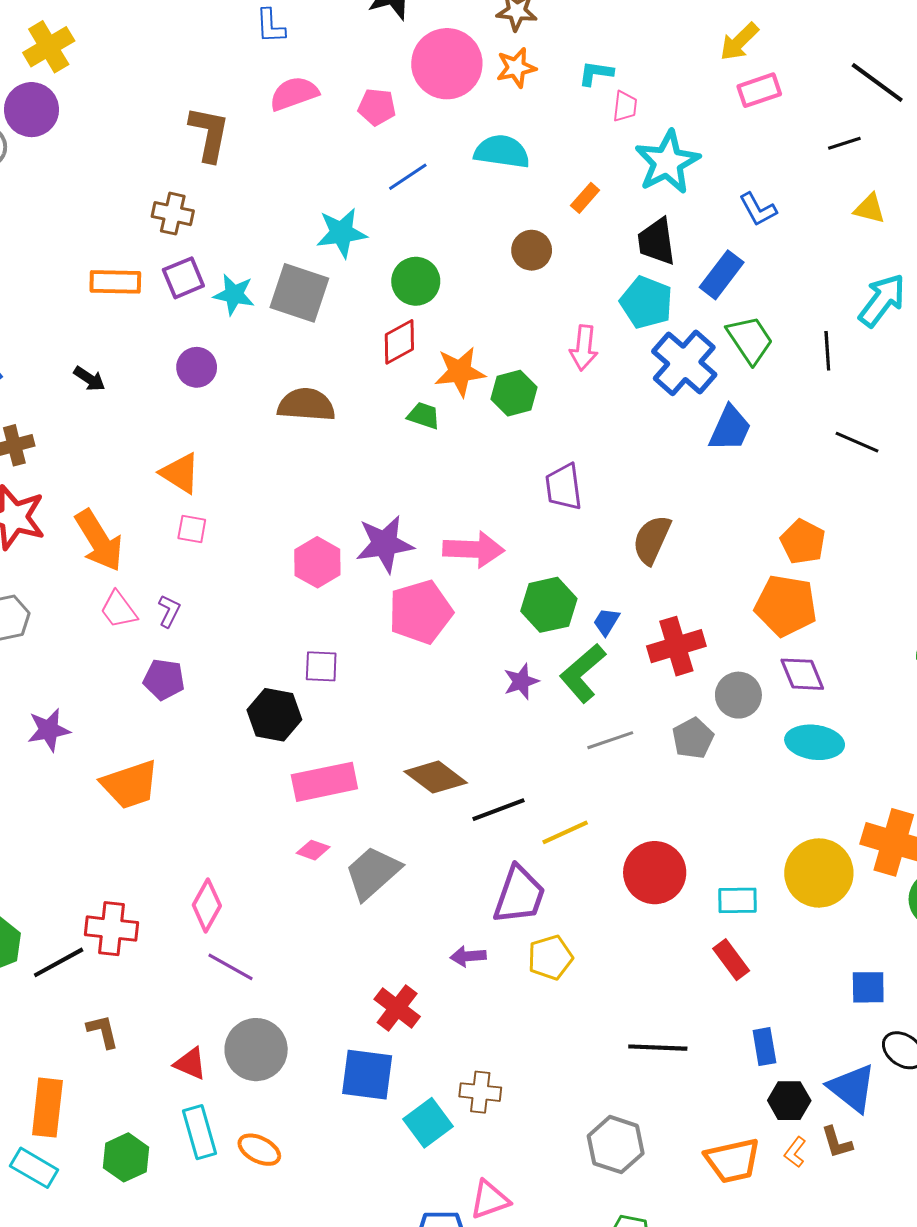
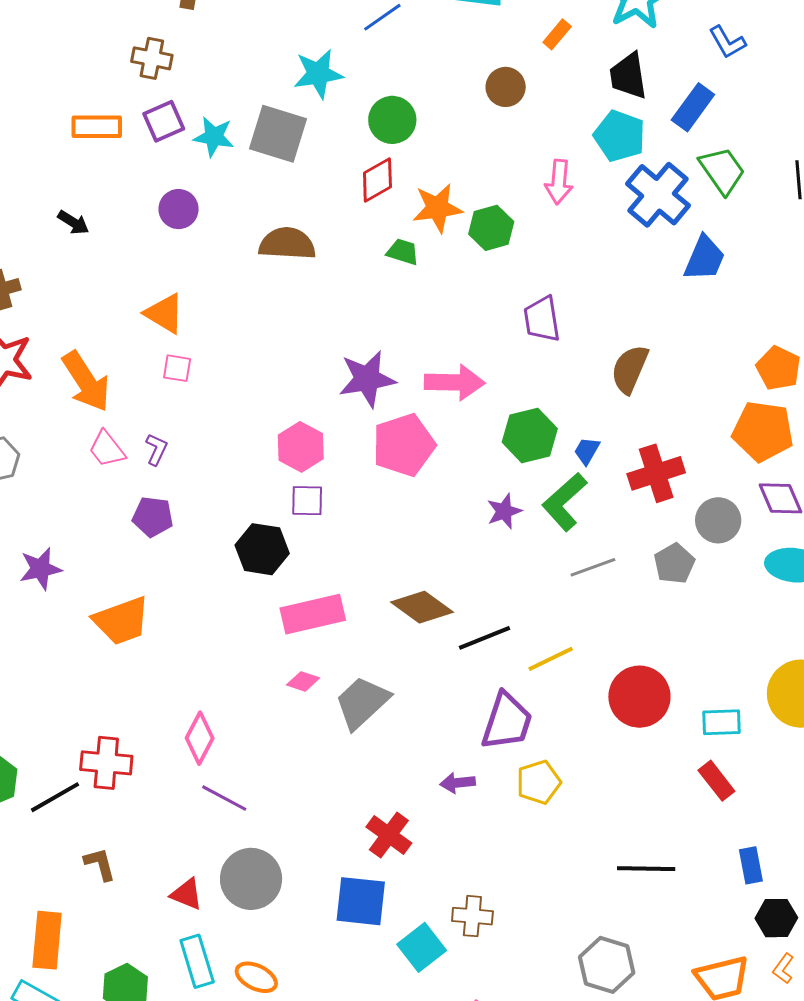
pink hexagon: (317, 562) -> (301, 447), moved

